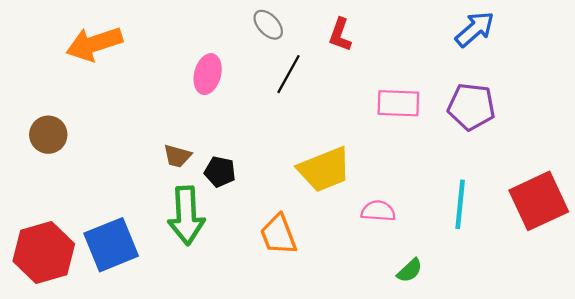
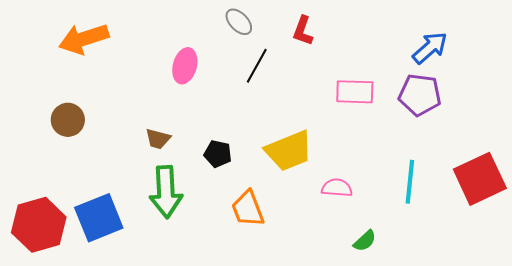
blue arrow: (475, 29) -> (430, 48), moved
brown circle: (48, 135) -> (68, 120), moved
black pentagon: (220, 172) -> (218, 154), moved

